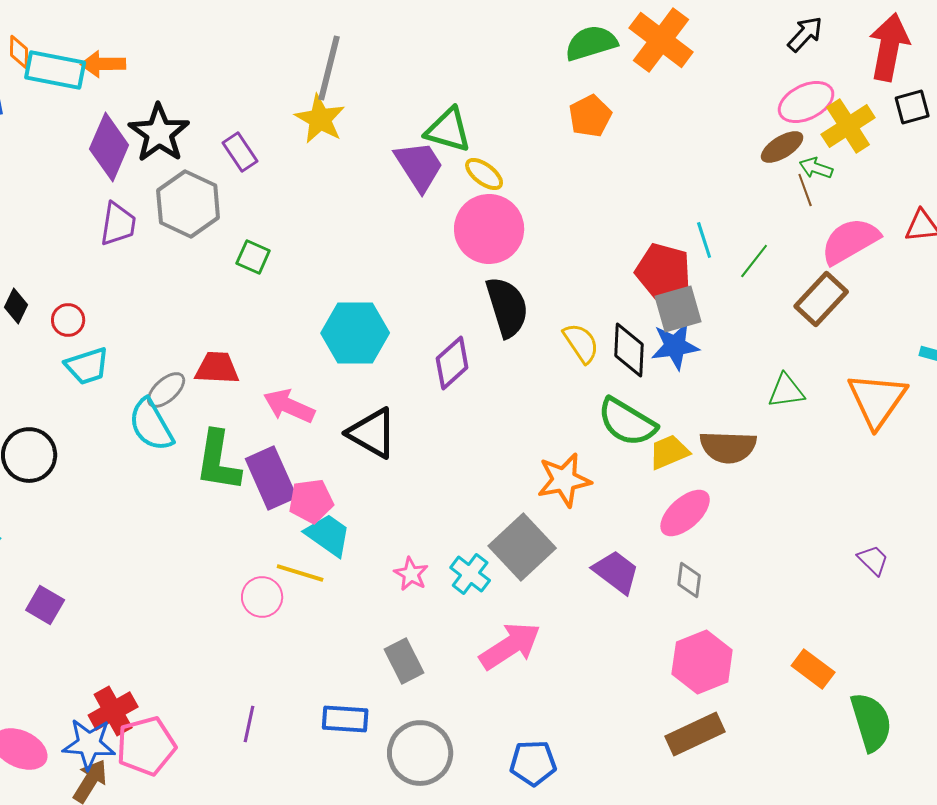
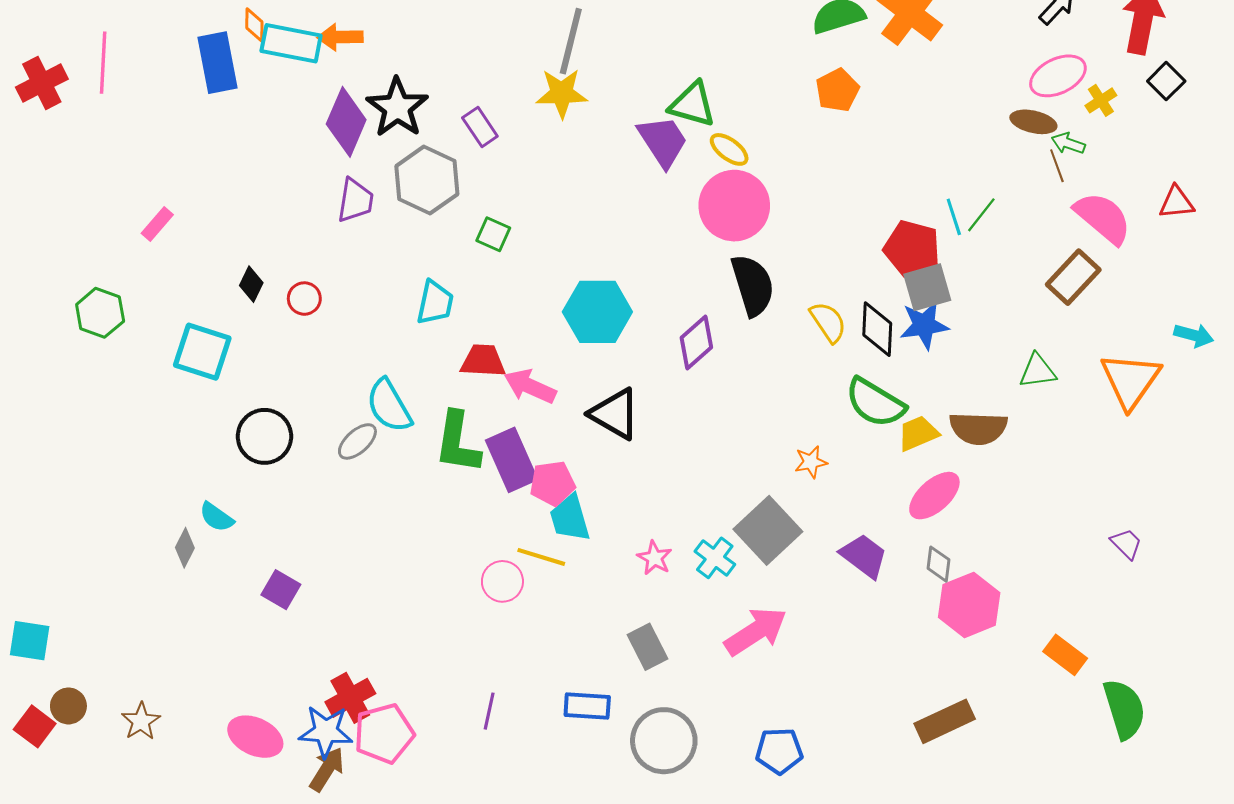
black square: (912, 107) -> (1166, 81), turned -30
yellow star: (320, 119) -> (562, 93), turned -30
yellow cross: (848, 126) -> (1101, 100), size x0.6
brown ellipse: (782, 147) -> (1033, 122), turned 45
pink semicircle: (850, 241) -> (1103, 218), turned 70
green line: (754, 261) -> (981, 215), moved
cyan trapezoid: (87, 366) -> (435, 303), moved, turned -60
red trapezoid: (217, 368) -> (483, 361), moved
gray ellipse: (166, 390) -> (357, 441), moved
orange star: (564, 480) -> (811, 462), size x0.6
cyan trapezoid: (328, 535) -> (570, 518), turned -141
pink hexagon: (702, 662) -> (969, 605), moved

